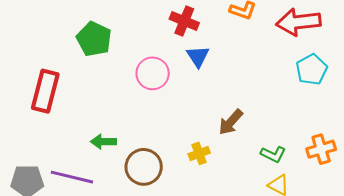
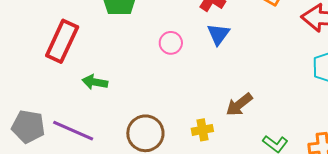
pink circle: (153, 73) -> (171, 43), size x0.7
green arrow: (103, 142) -> (95, 82), moved

